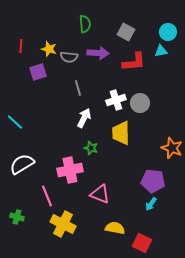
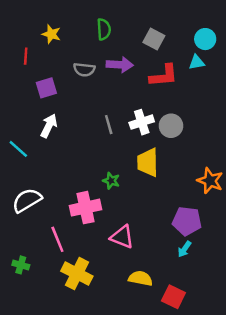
yellow star: (49, 49) -> (51, 34), moved
gray line: (78, 88) -> (109, 125), moved
white arrow: (84, 118) -> (49, 126), moved

